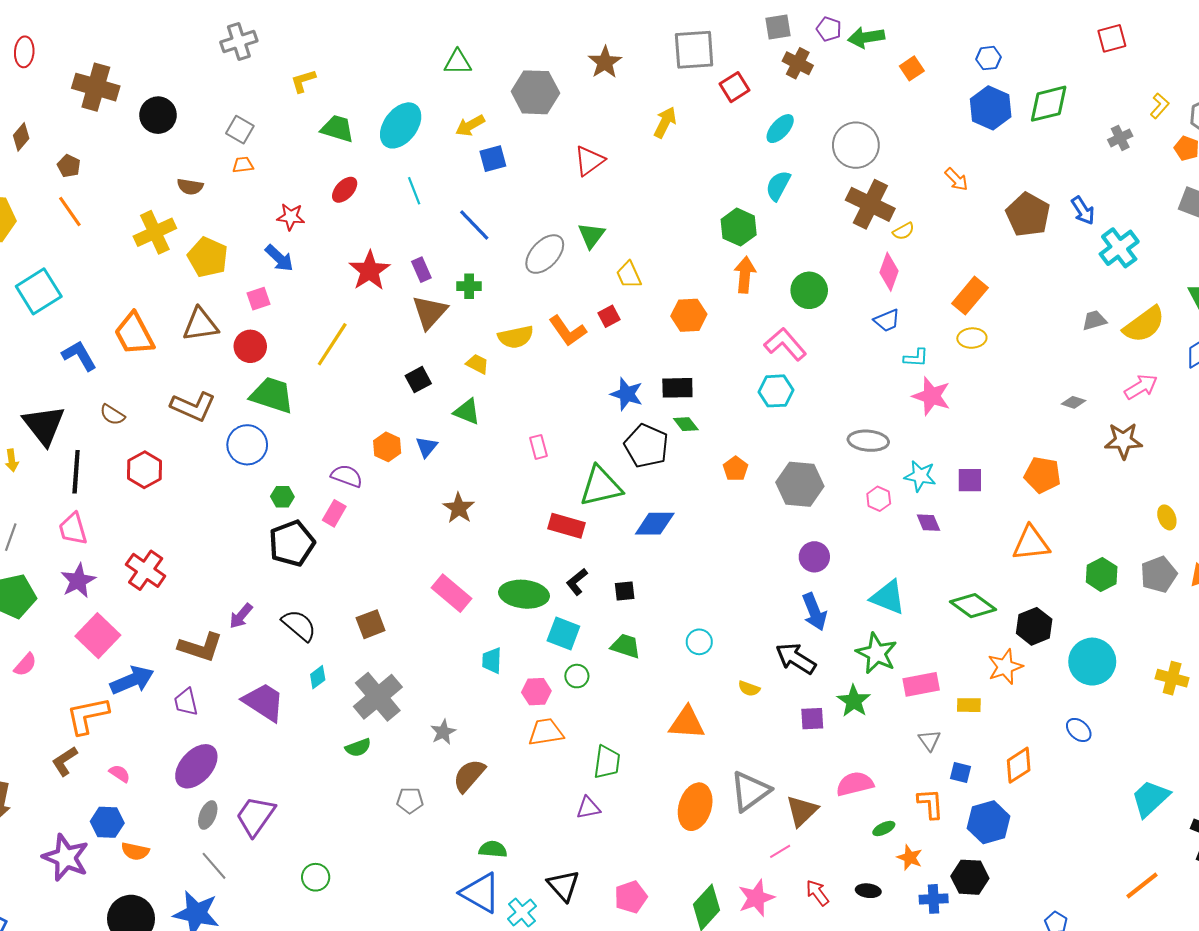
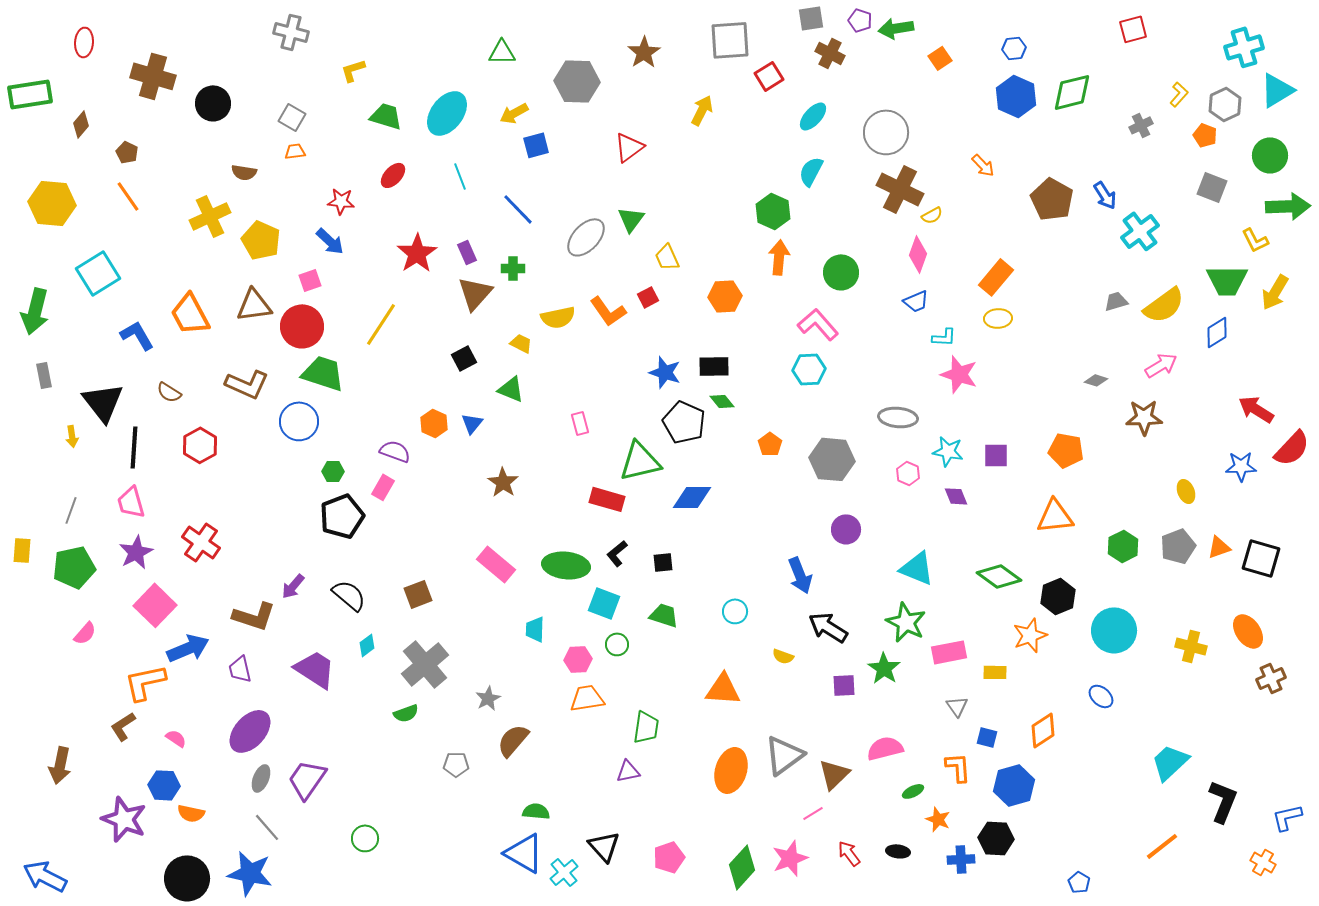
gray cross: (239, 41) -> (291, 32), turned 32
red circle: (250, 346) -> (302, 326), size x1.4
blue arrow: (814, 612) -> (800, 575), moved

